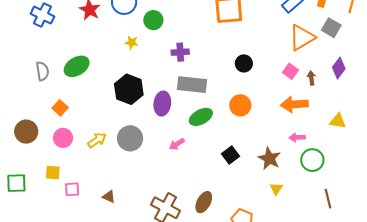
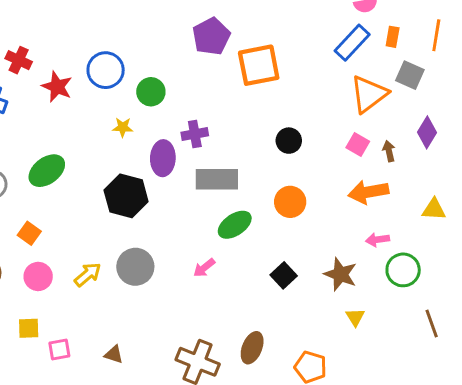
purple ellipse: (162, 104) -> (163, 158), moved

